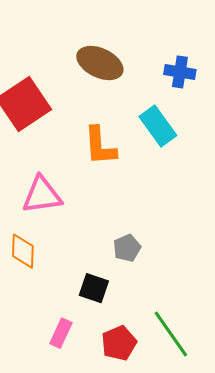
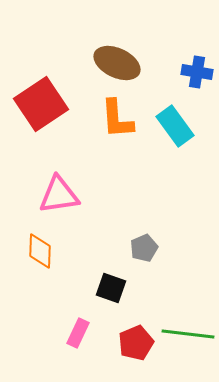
orange L-shape: (100, 146) -> (117, 119), moved
green line: (171, 334) -> (188, 334), turned -48

